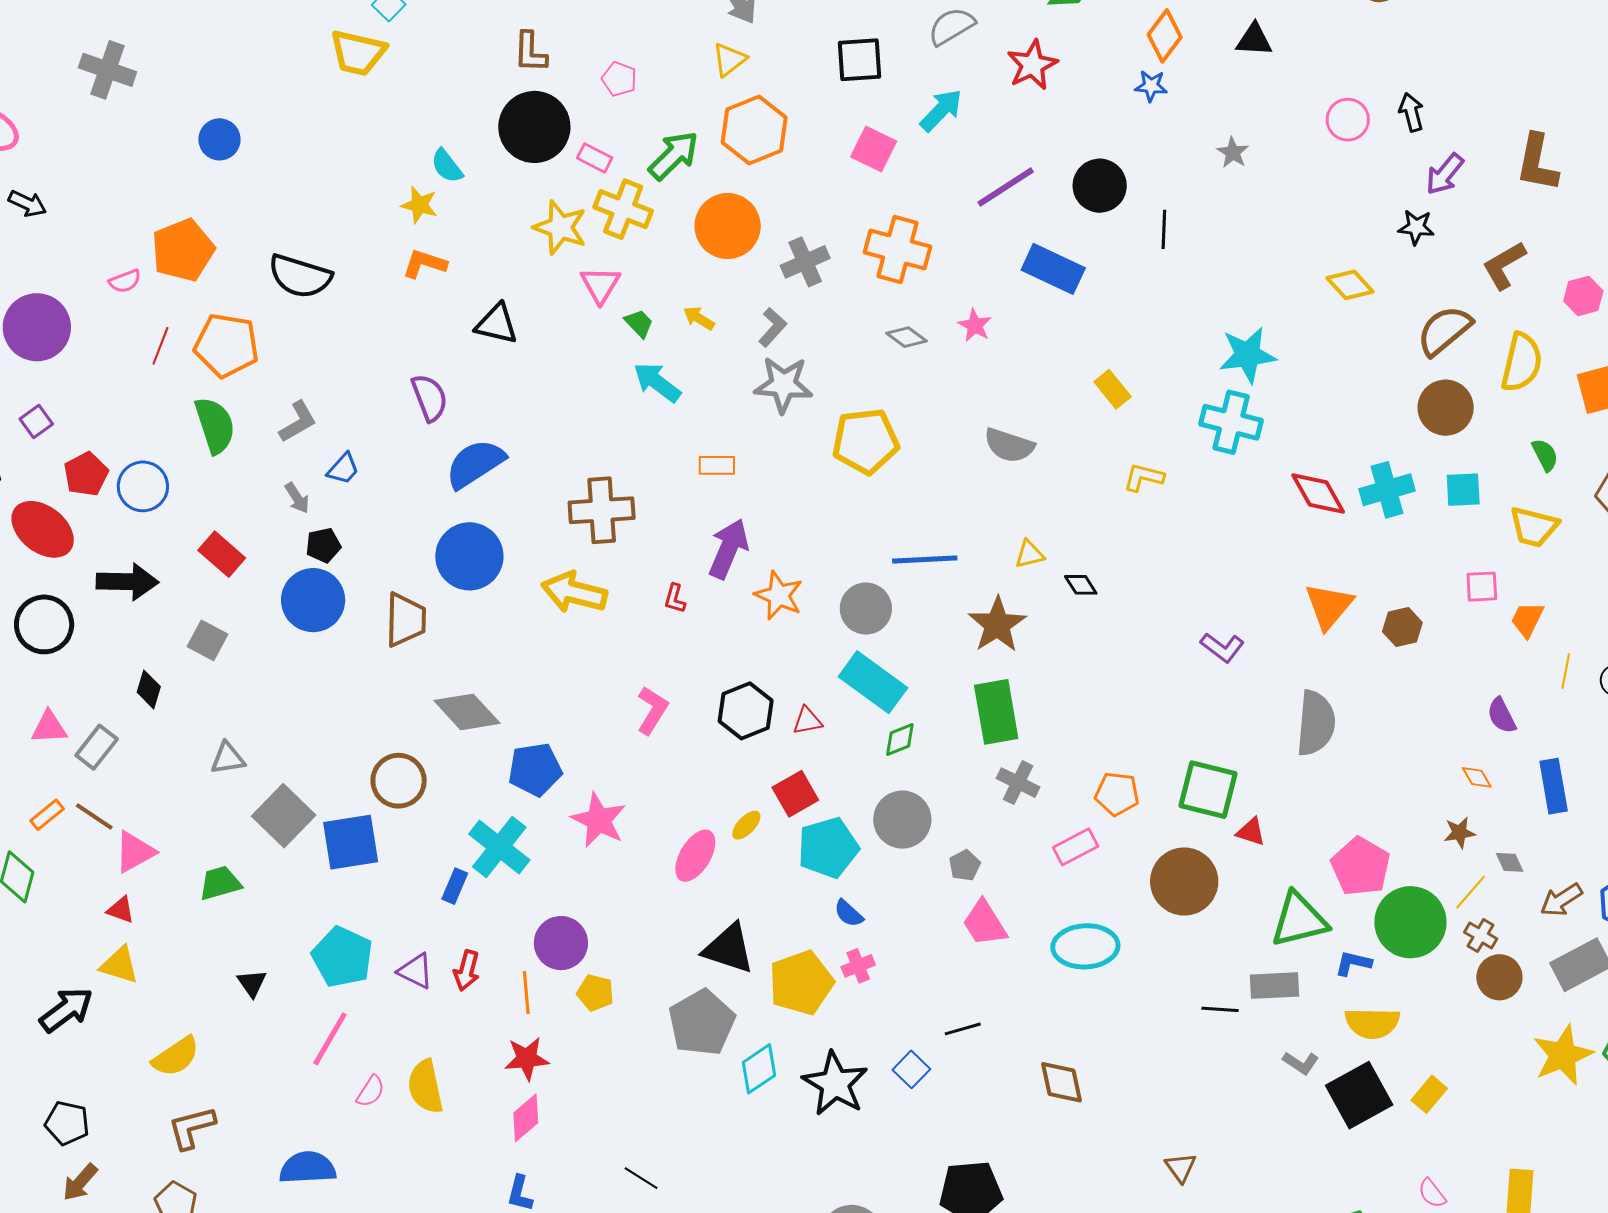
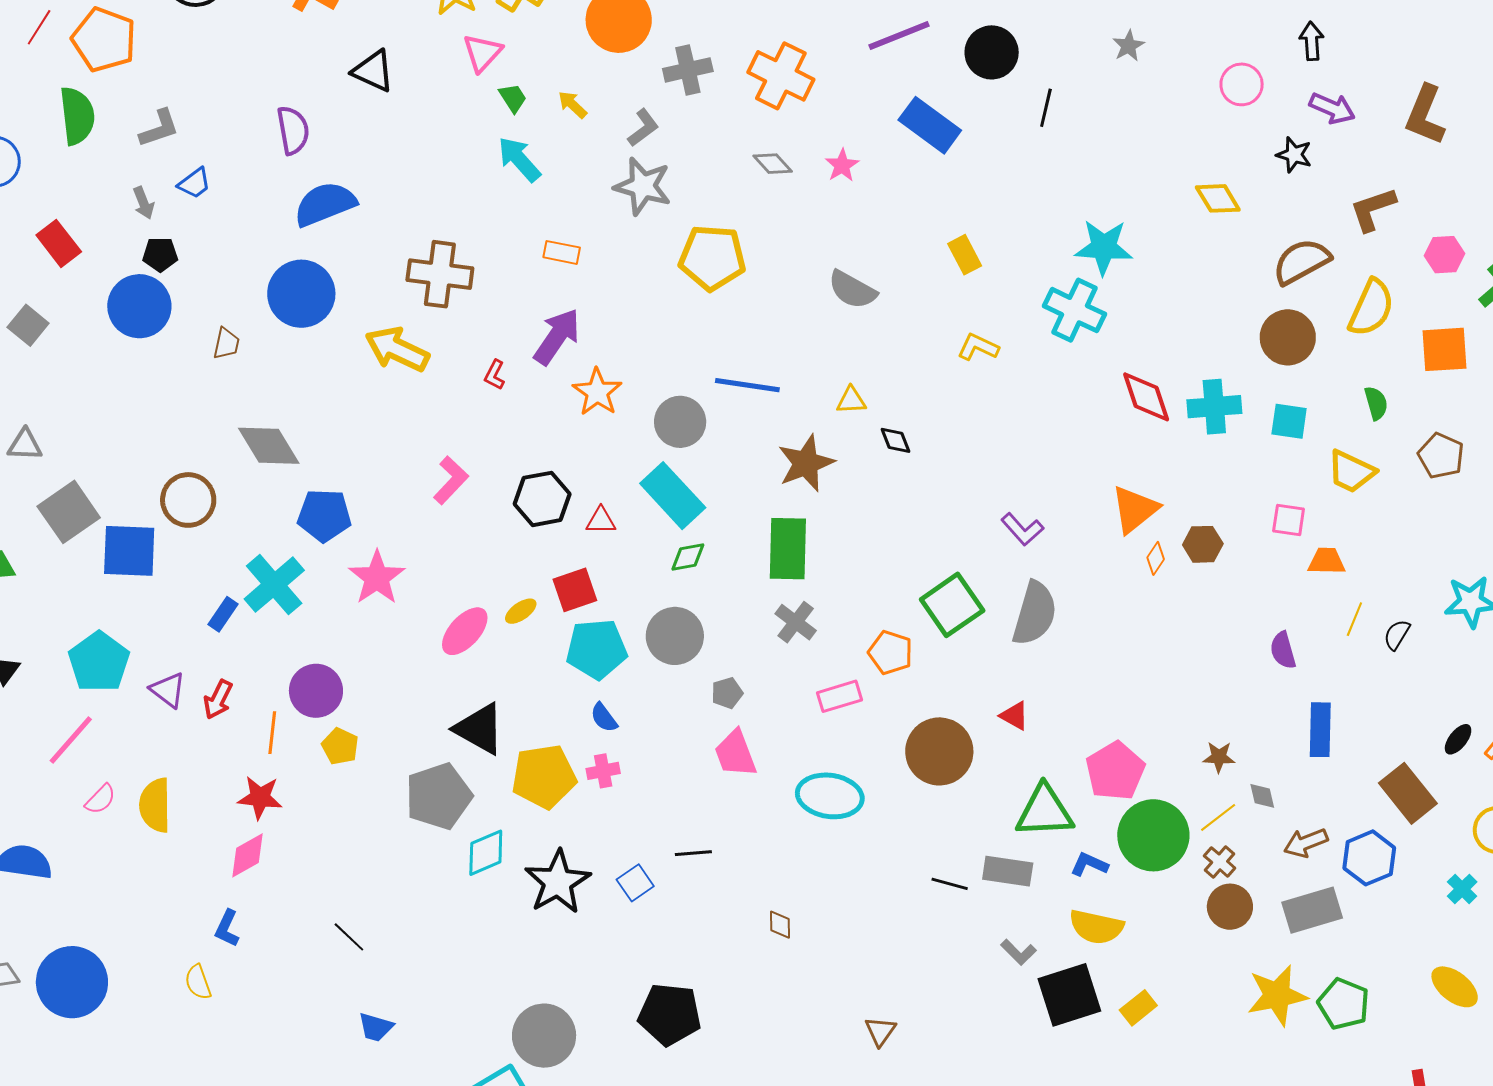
pink circle: (1348, 120) -> (1242, 84), moved
purple arrow: (1445, 174) -> (1332, 108), turned -117
brown trapezoid: (406, 620) -> (226, 344), size x0.6
orange trapezoid: (1527, 620) -> (1327, 561), turned 54
gray semicircle: (1316, 723) -> (1035, 613), moved
orange diamond: (1477, 777) -> (1156, 558), moved, turned 52
green square: (1208, 790) -> (952, 605), moved, turned 30
brown diamond: (1062, 1082) -> (780, 925), size x0.6

